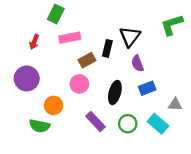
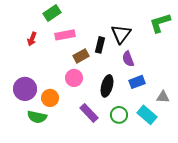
green rectangle: (56, 14) -> (52, 13), turned 30
purple circle: (27, 79) -> (25, 89), moved

